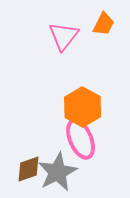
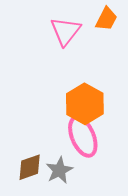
gray star: (58, 172) -> (59, 170), size x0.7

